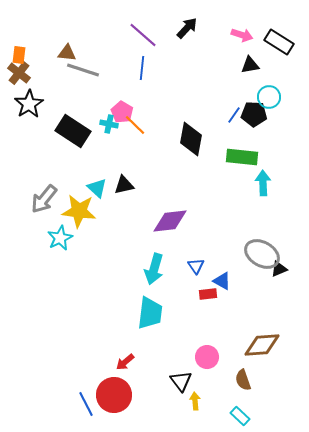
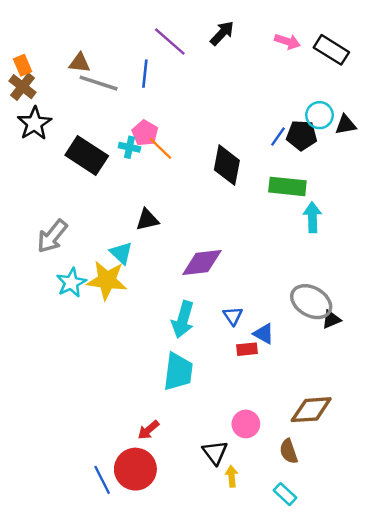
orange rectangle: (19, 55) -> (23, 65), turned -30
black triangle: (250, 65) -> (346, 125), moved
blue line: (142, 68) -> (145, 74), moved
cyan triangle: (97, 188) -> (121, 253), moved
yellow star: (79, 211) -> (107, 280), moved

